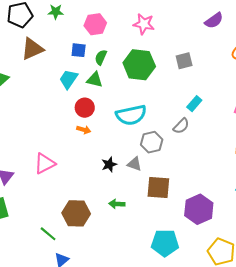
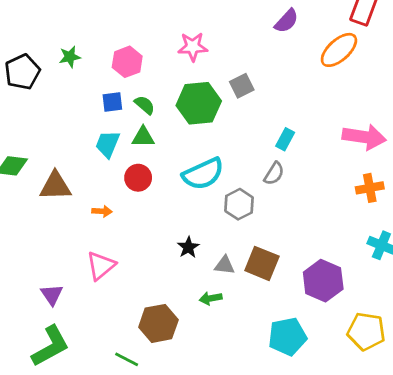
brown triangle: (32, 49) -> (55, 186), moved, turned 35
green semicircle: (101, 57) -> (145, 105), turned 119
gray square: (184, 61) -> (242, 86), moved
orange arrow: (84, 130) -> (102, 211), moved
gray triangle: (134, 164) -> (225, 265), moved
brown square: (158, 188) -> (262, 263), turned 30

